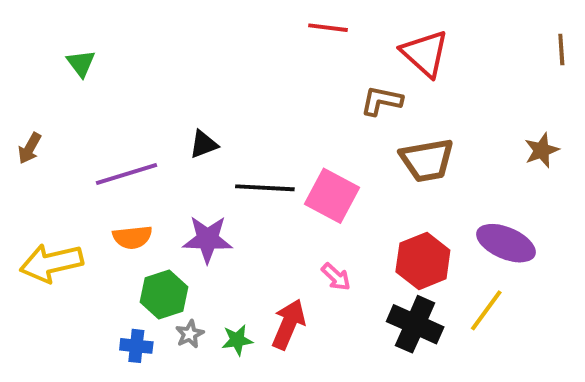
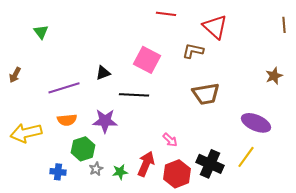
brown trapezoid: (427, 160) -> (206, 94), moved
pink square: (332, 196) -> (147, 60), moved
red hexagon: (423, 261) -> (177, 174), moved
blue cross: (136, 346) -> (58, 172), moved

